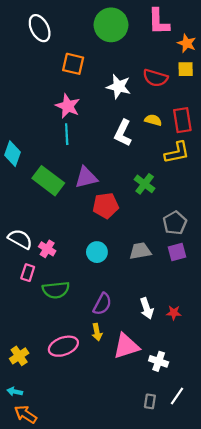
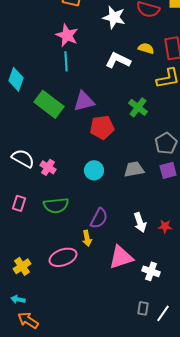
white L-shape: (123, 133) -> (118, 60), turned 90
pink rectangle: (28, 273) -> (19, 203), moved
yellow arrow: (97, 332) -> (87, 238), moved
white line: (177, 396) -> (163, 313), moved

